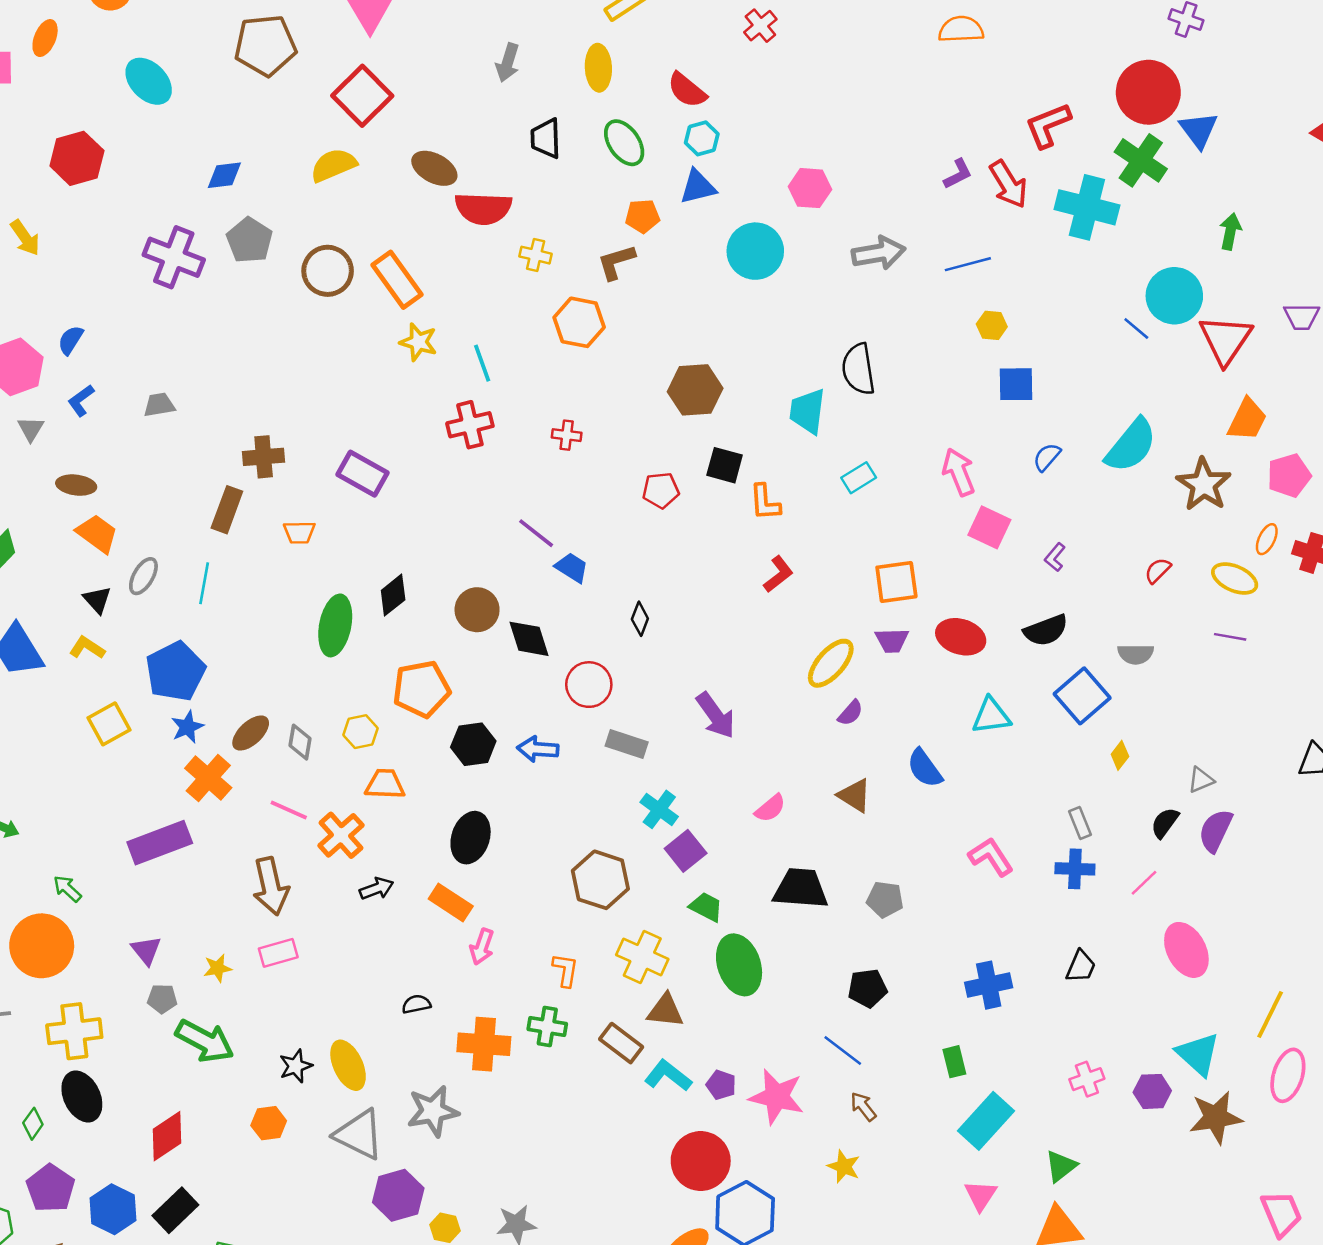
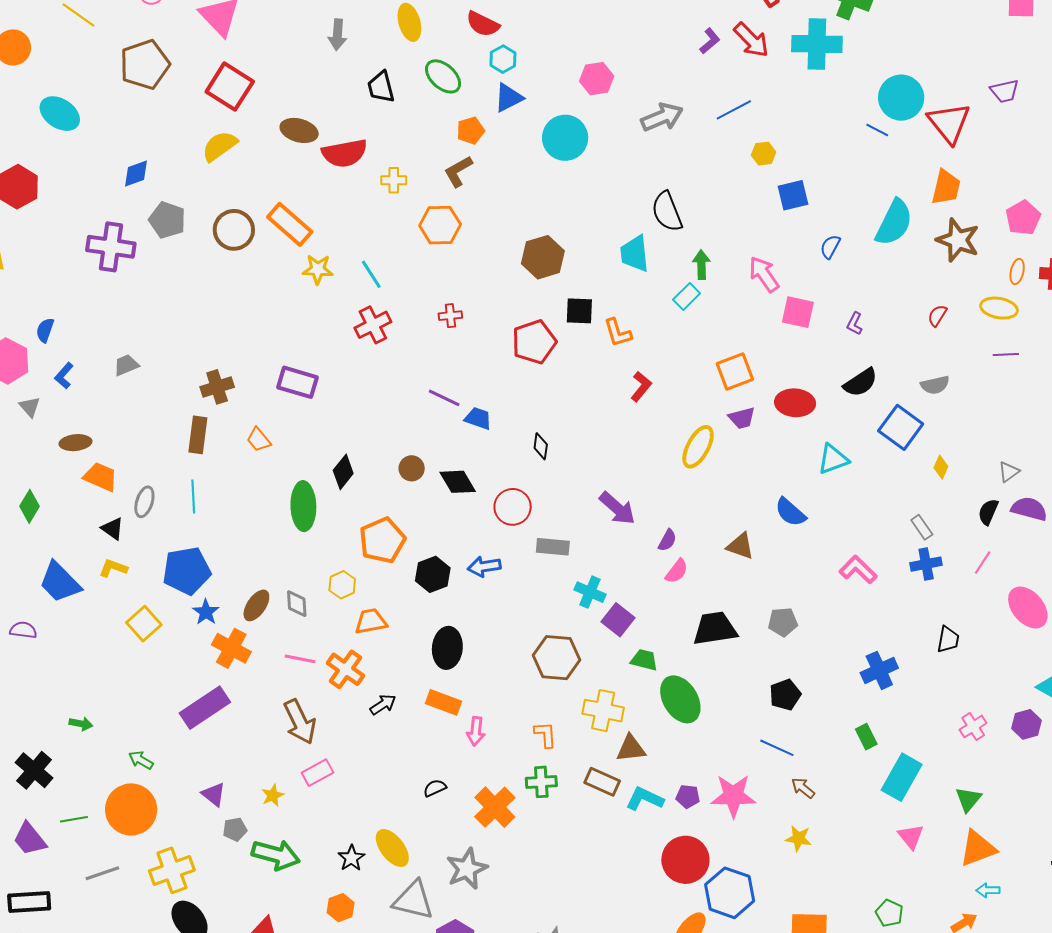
green arrow: (1230, 232) -> (701, 265), moved
orange trapezoid: (1247, 420) -> (946, 187), moved
red pentagon: (661, 490) -> (534, 342), size x1.5
orange trapezoid: (299, 532) -> (259, 440), turned 64
brown circle: (477, 610) -> (412, 468), size x0.7
blue pentagon: (175, 671) -> (187, 571), turned 30
purple semicircle: (850, 713) -> (667, 540), moved
purple semicircle: (1216, 831) -> (1029, 509), turned 93
orange cross: (484, 1044) -> (495, 807), turned -36

